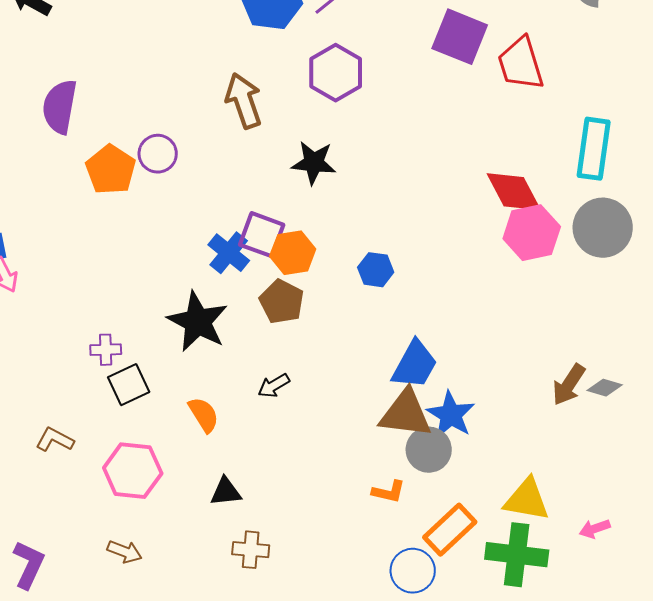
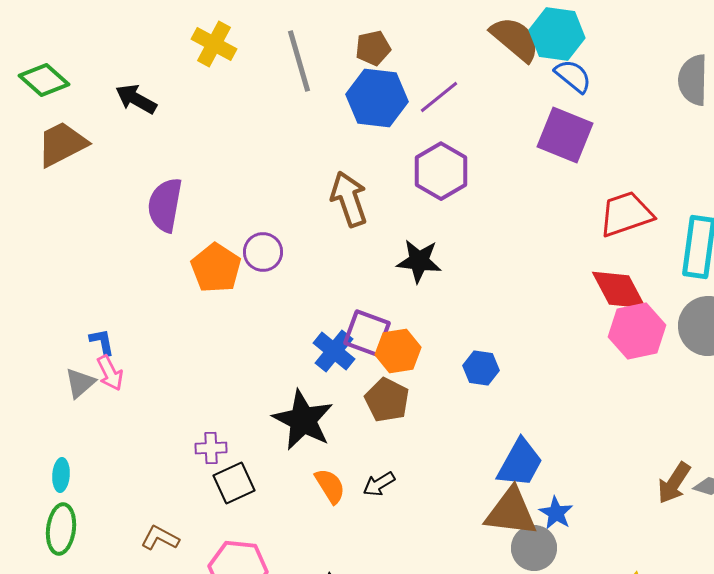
red trapezoid: (521, 64) -> (626, 214), moved, turned 88
orange semicircle: (204, 415) -> (330, 486), moved
blue star: (451, 415) -> (556, 513), size x0.7

